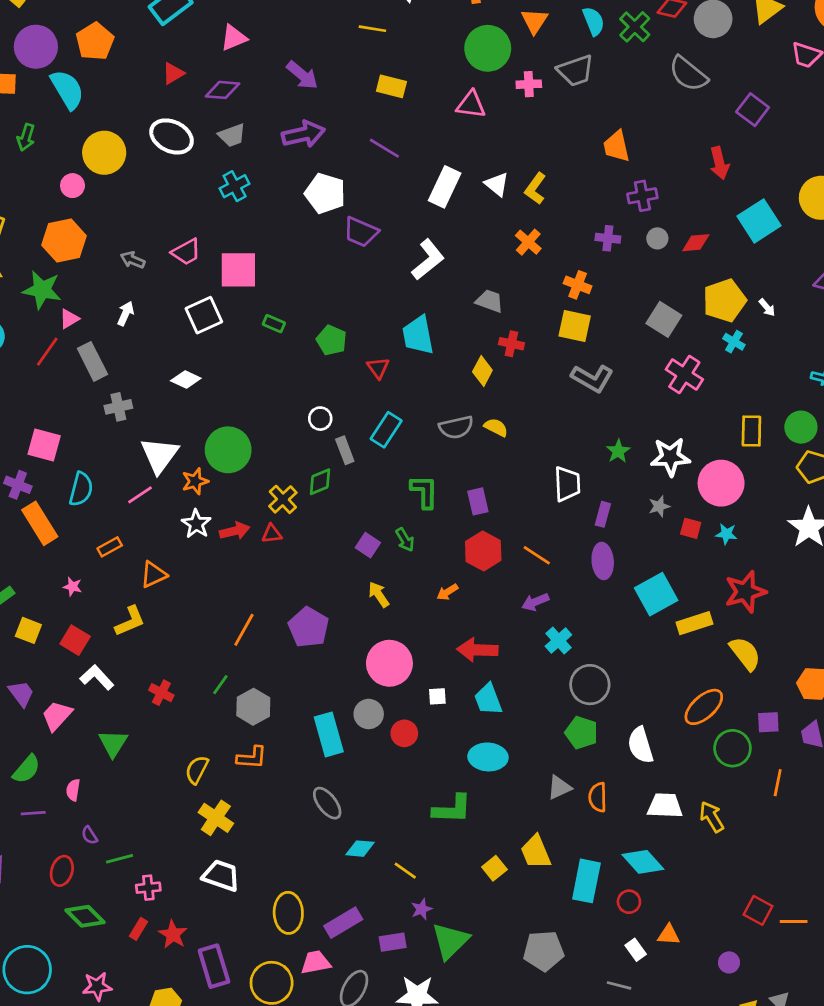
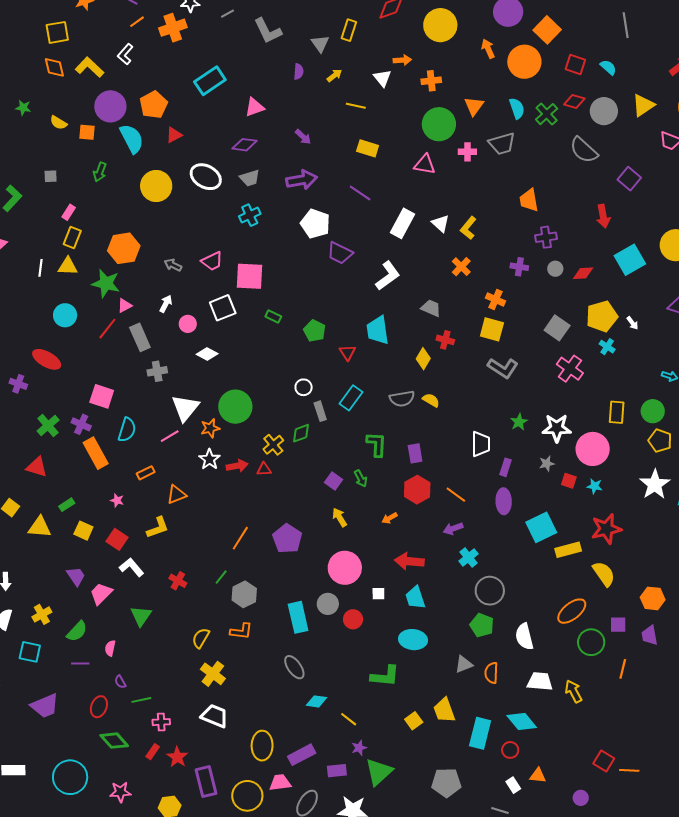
red triangle: (173, 73) -> (174, 135), moved
purple arrow: (302, 75) -> (303, 137), size x0.7
pink circle: (72, 186) -> (188, 324), moved

